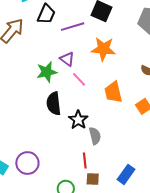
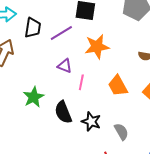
green star: (47, 72) -> (34, 97), moved
pink line: (79, 79) -> (81, 82), turned 70
gray semicircle: (95, 136) -> (121, 132), moved

